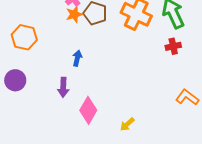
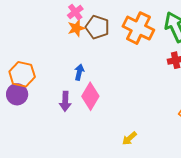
orange hexagon: (24, 37) -> (22, 74), moved
pink diamond: (88, 110) -> (90, 96), moved

